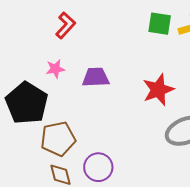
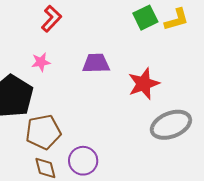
green square: (160, 24) -> (145, 18), turned -35
purple trapezoid: (96, 77) -> (96, 63), moved

